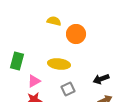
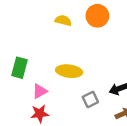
orange circle: (76, 34) -> (97, 16), moved
gray square: (68, 89) -> (90, 99), moved

